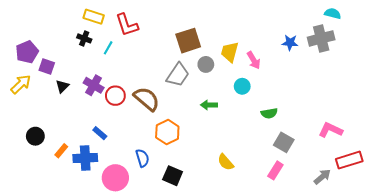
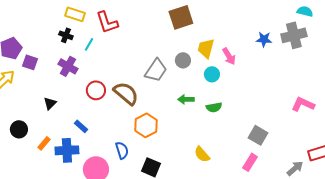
brown square: (188, 41) -> (181, 17), moved
purple cross: (94, 85) -> (68, 66), moved
black triangle: (62, 86) -> (50, 103), moved
cyan circle: (242, 86) -> (212, 74), moved
green semicircle: (269, 113) -> (214, 107), moved
pink L-shape: (331, 130) -> (303, 104), moved

